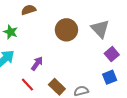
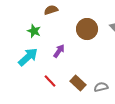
purple arrow: (37, 64) -> (59, 51), moved

